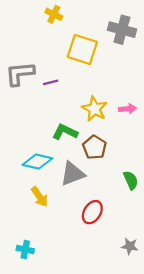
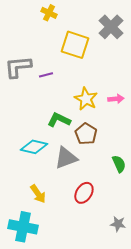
gray cross: (122, 30) -> (111, 27), turned 30
yellow arrow: (40, 197) -> (38, 194), moved
cyan cross: (25, 249) -> (23, 227), size x1.8

